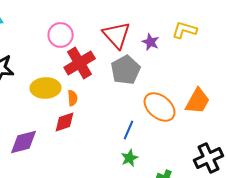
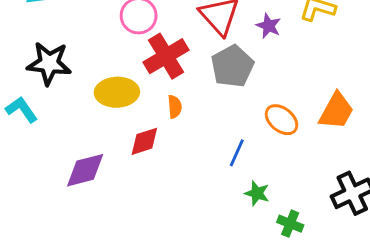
orange semicircle: (73, 98) -> (175, 107), moved
orange ellipse: (160, 107) -> (282, 120), size x0.7
green star: (130, 158) -> (257, 193), moved, turned -30

